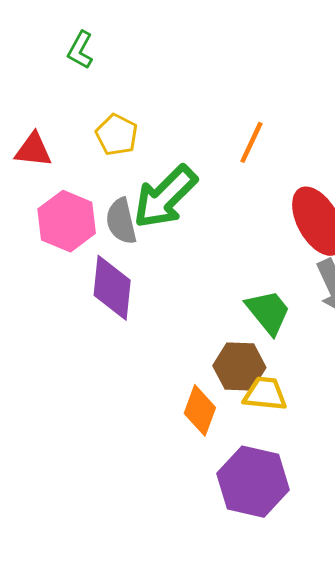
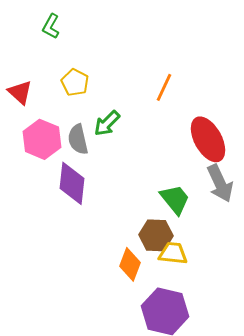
red triangle: (33, 150) -> (20, 92), turned 36
green arrow: (165, 197) -> (107, 123), size x0.6

